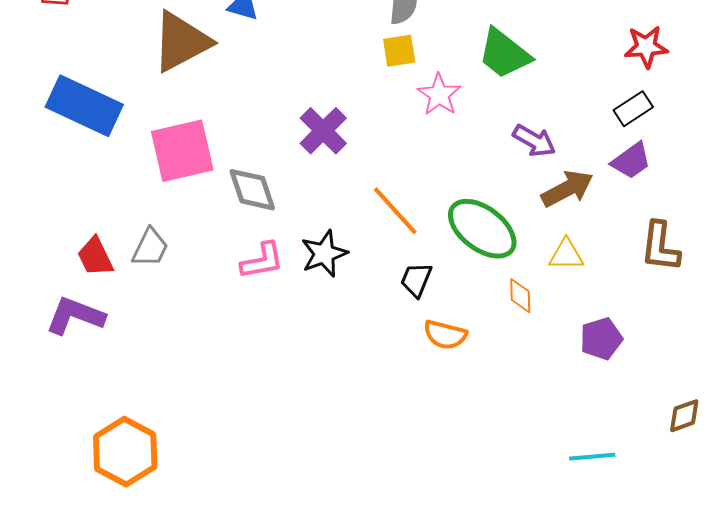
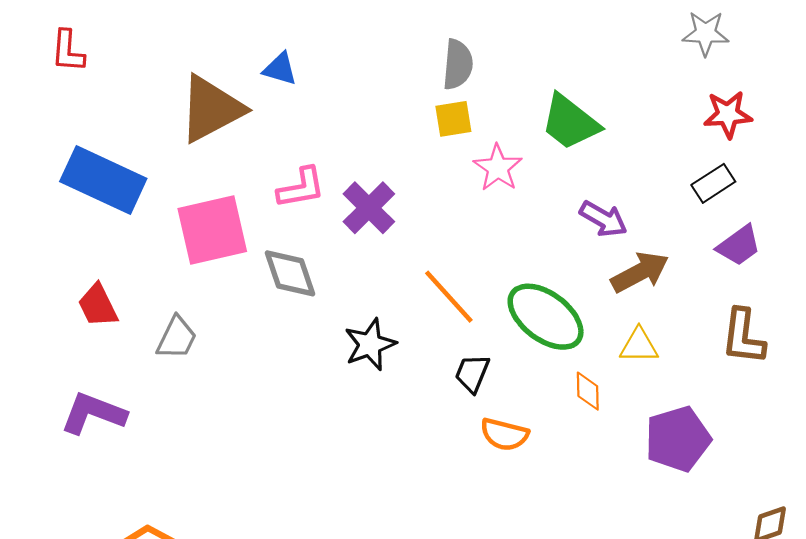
purple trapezoid: (631, 161) -> (739, 246), moved
red trapezoid: (95, 257) -> (98, 306), moved
pink L-shape: (262, 261) -> (301, 188), moved
purple pentagon: (601, 339) -> (678, 439), size x1.4

